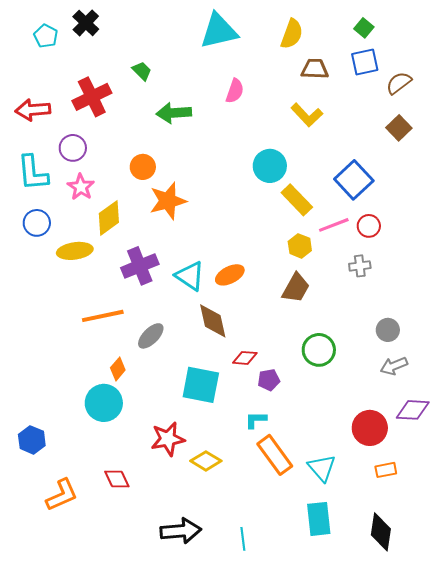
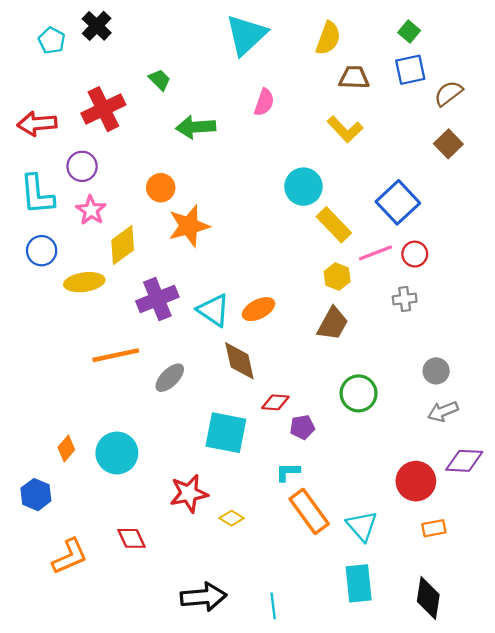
cyan triangle: (219, 31) -> (246, 35), turned -30
orange diamond: (118, 369) -> (66, 448), moved
yellow diamond: (206, 461) -> (232, 518), size x0.7

